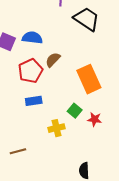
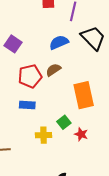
blue semicircle: (32, 38) -> (59, 42), moved, turned -42

